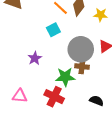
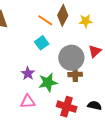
green star: (65, 77) -> (48, 82), moved
pink triangle: (20, 96) -> (28, 102), moved
red cross: (54, 97) -> (67, 107), moved

